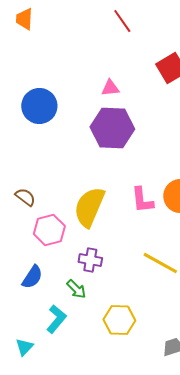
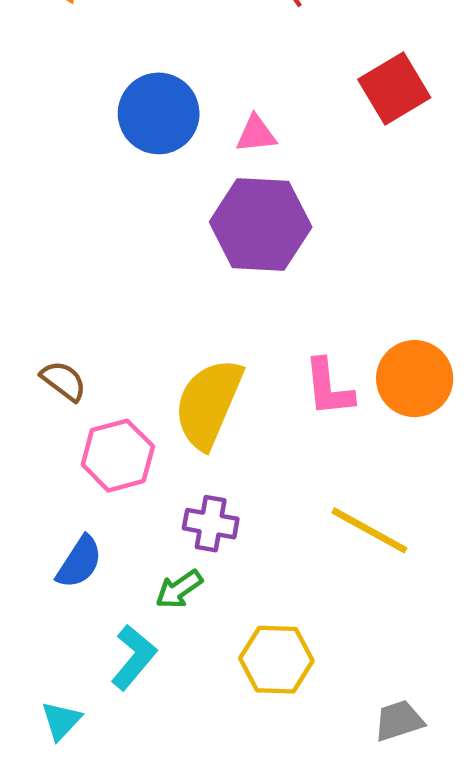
blue circle: (39, 106) -> (159, 113), moved
green arrow: (76, 289) -> (179, 589), turned 100

